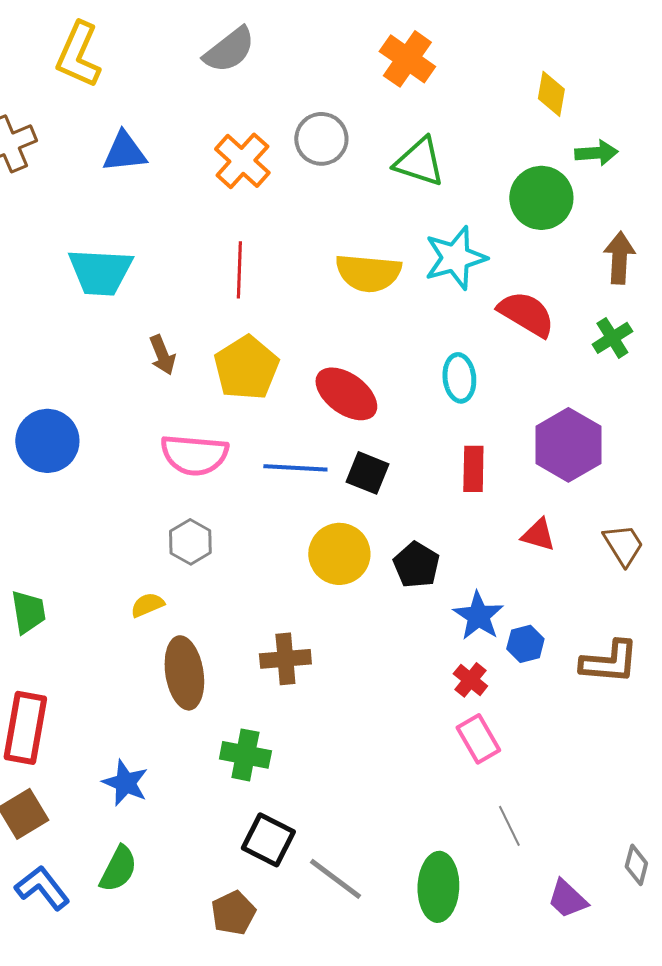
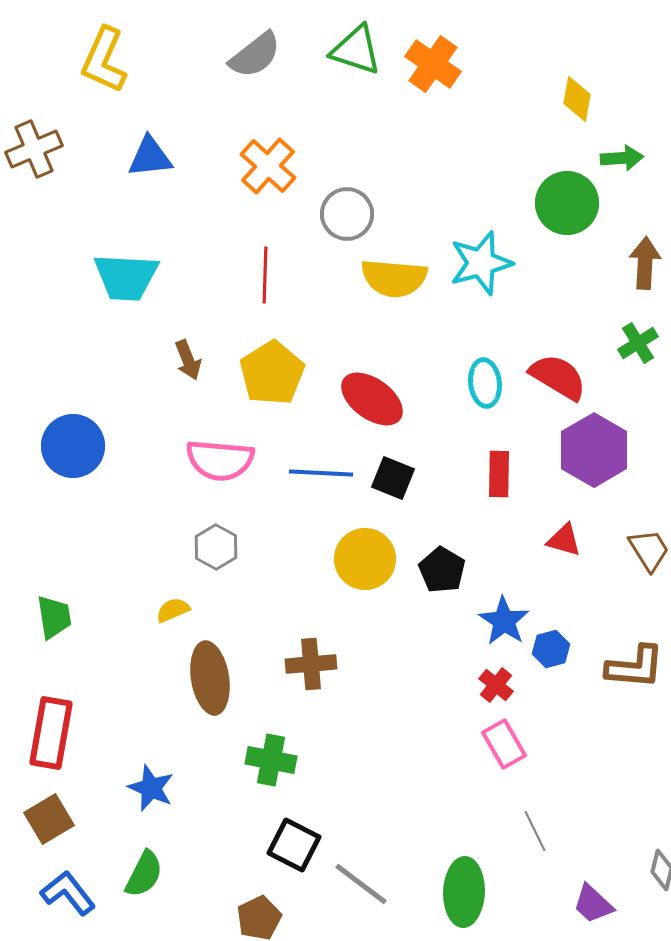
gray circle: (321, 139) -> (347, 214), moved
green triangle: (419, 162) -> (356, 50), moved
red semicircle: (526, 314) -> (558, 377), moved

